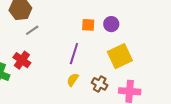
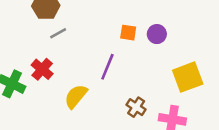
yellow square: (120, 56) -> (188, 77), moved
yellow semicircle: (73, 80) -> (76, 96), moved, size x1.5

